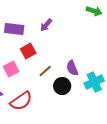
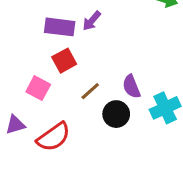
purple rectangle: (14, 29) -> (60, 27), moved
pink square: (11, 69) -> (38, 88), turned -35

